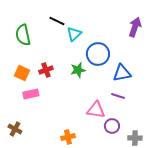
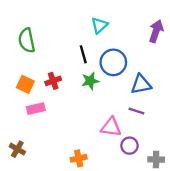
black line: (57, 21) -> (83, 54), moved, turned 49
cyan triangle: (74, 34) -> (99, 25), moved

